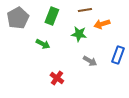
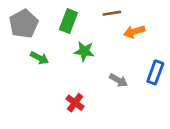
green star: (79, 34) -> (84, 51), moved
green arrow: (43, 44) -> (39, 58), moved

